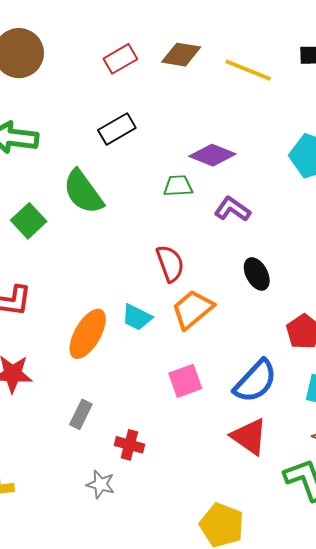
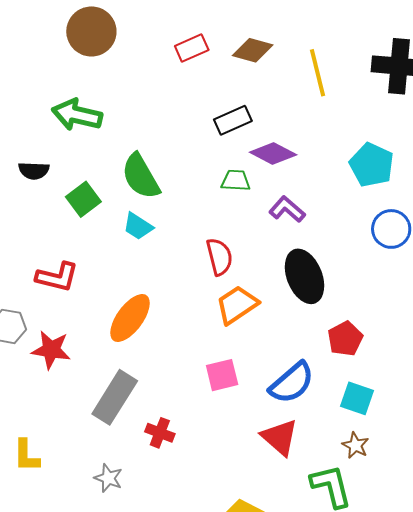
yellow line: (248, 70) -> (318, 73), turned 48
black rectangle: (117, 129) -> (233, 120), moved
black ellipse: (257, 274) -> (305, 276), size x1.6
cyan trapezoid: (137, 317) -> (138, 226), moved
gray rectangle: (81, 414) -> (115, 397), size x1.8
gray star: (101, 484) -> (108, 478), moved

